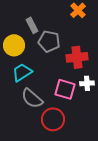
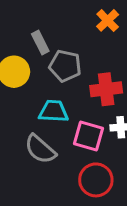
cyan trapezoid: (22, 72) -> (53, 111), moved, turned 35
red circle: (53, 119) -> (96, 180), moved

